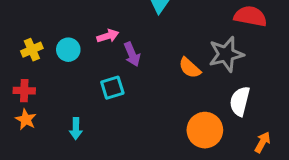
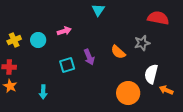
purple arrow: (132, 54) -> (89, 57), moved
gray star: (226, 54) -> (142, 43), size x0.7
orange arrow: (263, 142) -> (166, 90), moved, turned -96

